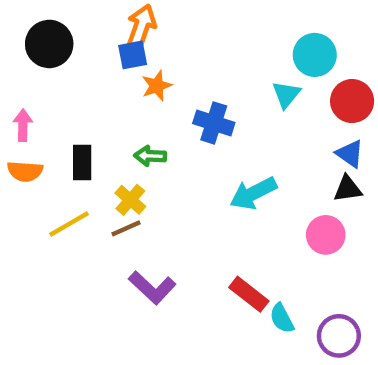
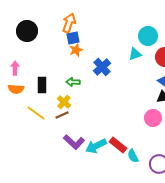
blue square: (133, 55) -> (73, 38), moved
cyan triangle: (286, 94) -> (135, 54), turned 32
blue cross: (214, 123) -> (102, 67), turned 30
cyan arrow: (253, 193) -> (96, 146), moved
yellow line: (69, 224) -> (36, 113), turned 66

